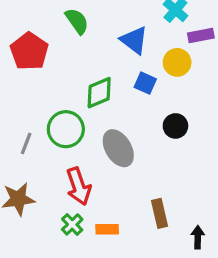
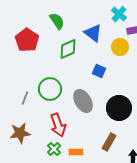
blue square: (145, 83) -> (99, 71), moved
green diamond: (99, 93) -> (68, 49), moved
black circle: (175, 126) -> (119, 108), moved, size x1.6
brown rectangle: (160, 213) -> (109, 142), turned 42

